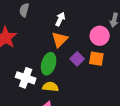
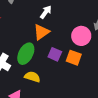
purple square: (77, 59) -> (55, 54), turned -32
yellow semicircle: (50, 87) -> (32, 77), moved

